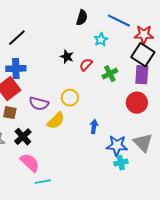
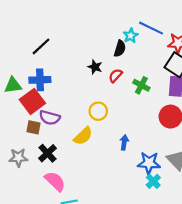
black semicircle: (82, 18) -> (120, 49), moved
cyan star: (101, 40) -> (131, 36), moved
green cross: (110, 74) -> (141, 85), turned -35
purple semicircle: (39, 104) -> (50, 118), moved
cyan cross: (121, 163) -> (153, 181), turned -32

